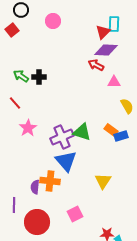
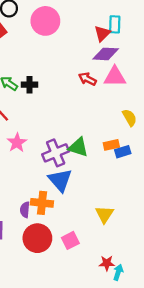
pink circle: (53, 21) -> (45, 21), size x1.6
red arrow: (96, 65) -> (87, 79), moved
pink triangle: (114, 82) -> (115, 77), moved, size x1.5
orange rectangle: (111, 130) -> (111, 145), turned -48
yellow triangle: (103, 181) -> (105, 214), moved
red circle: (37, 222) -> (37, 238), moved

